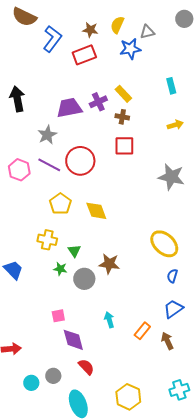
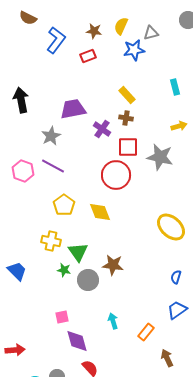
brown semicircle: (24, 17) -> (28, 18), size x0.7
red rectangle: (84, 55) -> (88, 56), size x0.7
purple cross: (98, 102) -> (102, 129), moved, turned -30
red circle: (80, 161) -> (116, 175), moved
gray star: (171, 177) -> (160, 157), moved
yellow ellipse: (164, 244) -> (171, 227), moved
green triangle: (74, 251) -> (78, 252), size x1.5
brown arrow: (167, 341) -> (167, 358), moved

